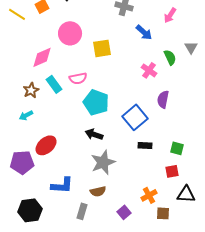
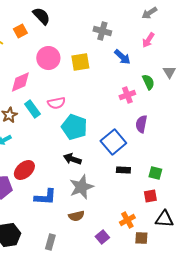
yellow square: (102, 48) -> (80, 62), moved
pink cross: (149, 70) -> (127, 95), turned 35
blue L-shape: (62, 185) -> (45, 197), moved
gray rectangle: (82, 211) -> (50, 242), moved

